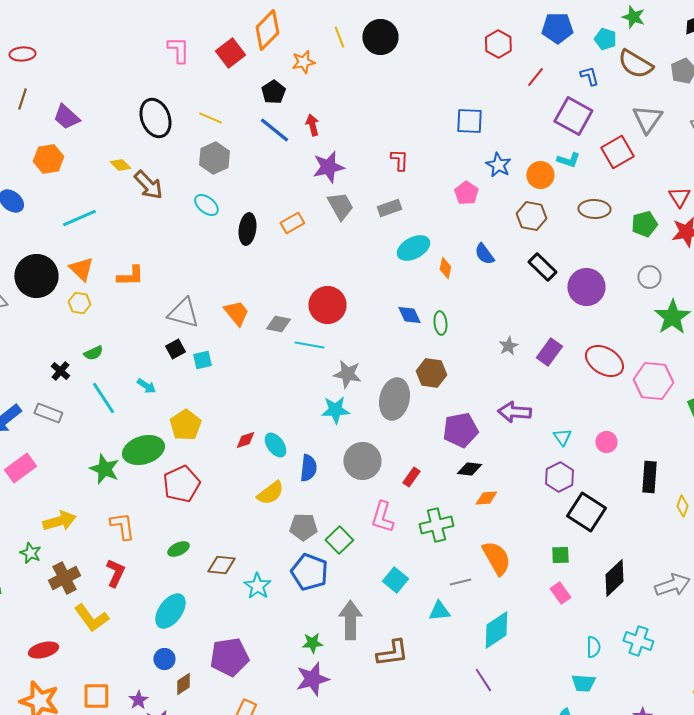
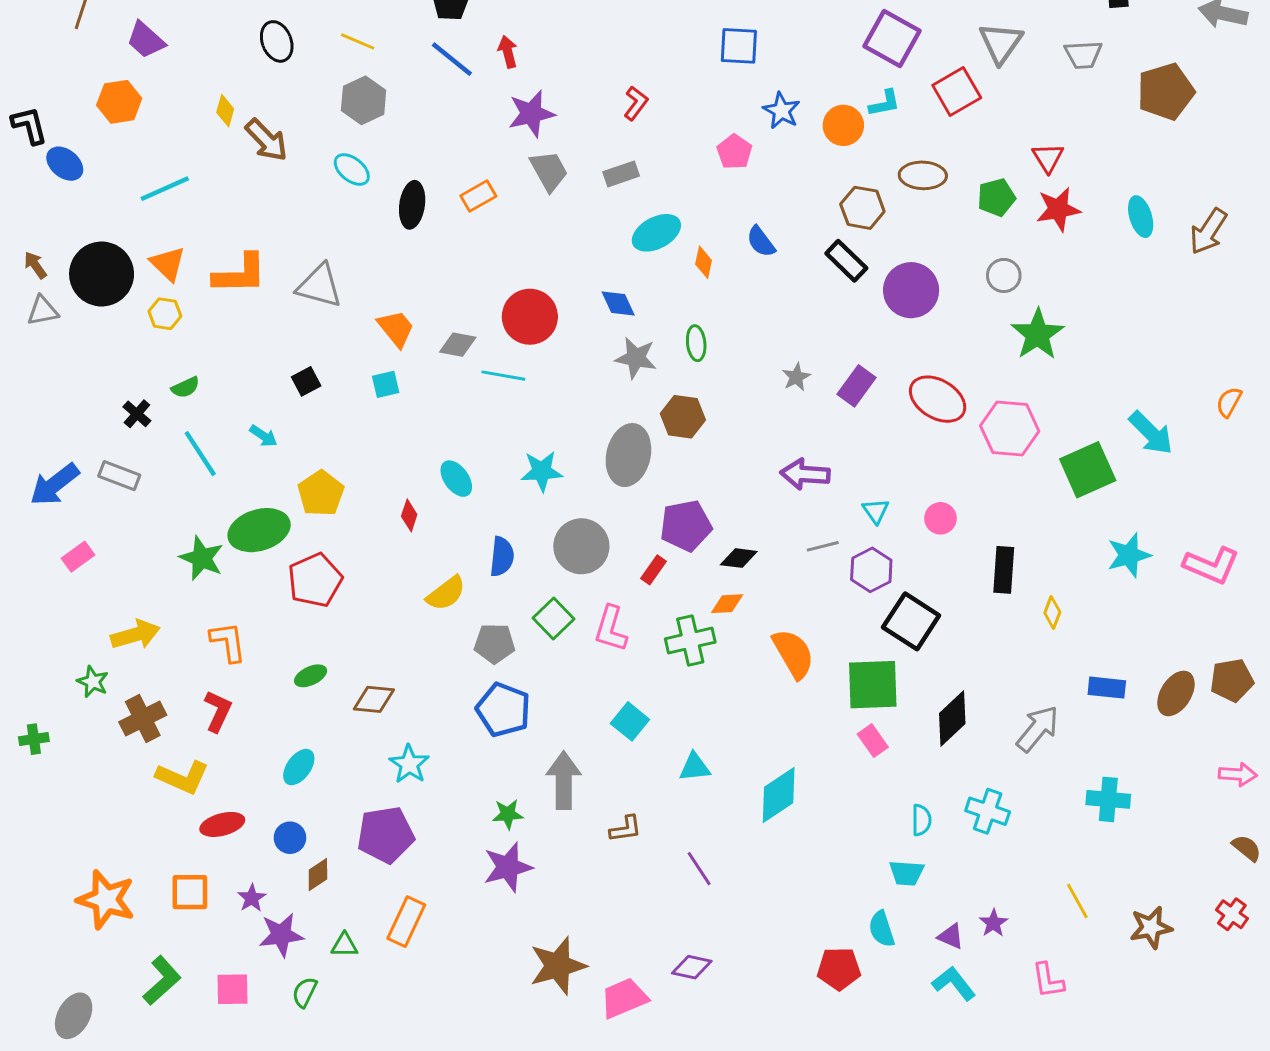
black ellipse: (155, 118) -> (277, 41), size x0.7
red L-shape: (399, 160) -> (636, 103), turned 35
cyan L-shape: (568, 160) -> (885, 103), turned -30
yellow diamond: (120, 165) -> (225, 111), turned 60
brown hexagon: (531, 216) -> (862, 208), moved
orange L-shape: (130, 276) -> (240, 274), size x1.4
gray triangle: (183, 313) -> (319, 286), moved
blue diamond: (409, 315) -> (618, 303), moved
cyan square: (202, 360) -> (386, 384), moved
gray star: (347, 374) -> (636, 358), moved
purple pentagon: (460, 430) -> (686, 526), moved
red diamond: (245, 440) -> (409, 515), turned -55
cyan ellipse: (275, 445) -> (456, 479), moved
pink rectangle: (20, 468) -> (78, 557), size x0.7
orange diamond: (486, 498) -> (727, 604), moved
green square: (339, 540) -> (553, 618), moved
green square: (560, 555) -> (873, 685), size x2.0
orange semicircle: (496, 558) -> (793, 654), moved
gray line: (460, 582) -> (823, 546), moved
gray arrow: (672, 585) -> (1038, 729), turned -32
cyan star: (257, 586) -> (409, 764), moved
cyan ellipse: (170, 611) -> (299, 767), size x0.7
yellow L-shape: (91, 618) -> (183, 777), turned -30
red ellipse: (43, 650) -> (222, 824), moved
brown L-shape: (392, 653) -> (626, 829), size x0.7
purple line: (483, 680) -> (699, 869), moved

